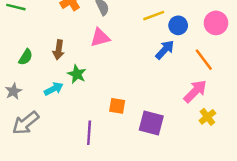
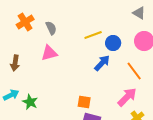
green star: (77, 74) -> (30, 102), moved
orange square: (117, 106) -> (84, 102), moved

